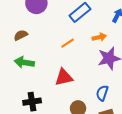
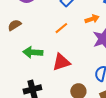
green arrow: (24, 62) -> (33, 52), moved

